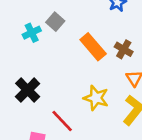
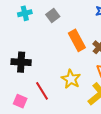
cyan cross: (32, 33) -> (25, 13), moved
black cross: (28, 90) -> (21, 62), turned 36

